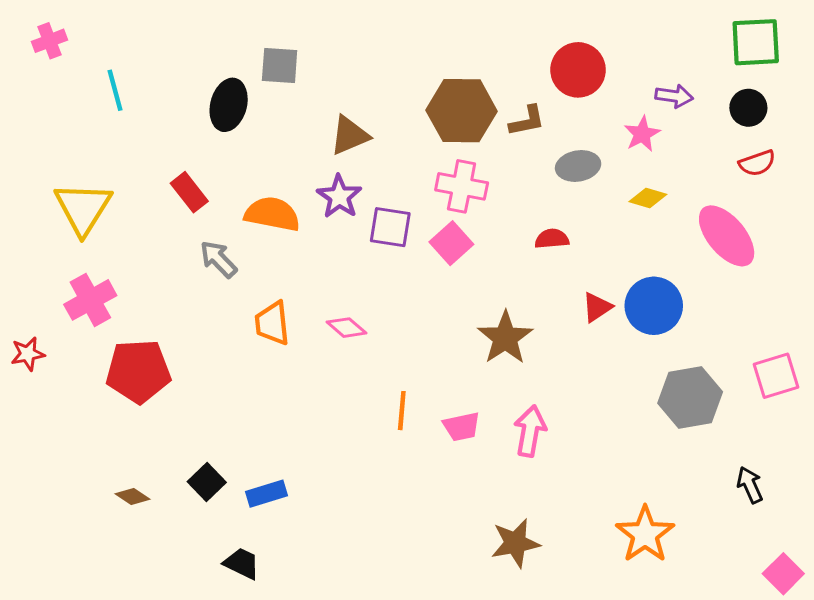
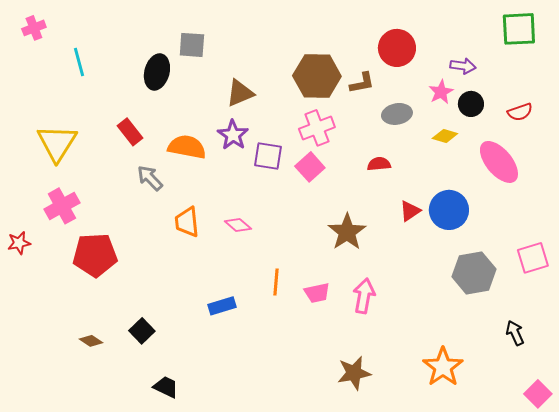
black circle: (748, 108) -> (471, 104), moved
pink cross: (462, 186) -> (317, 128), turned -32
blue rectangle: (266, 494) -> (222, 306), moved

